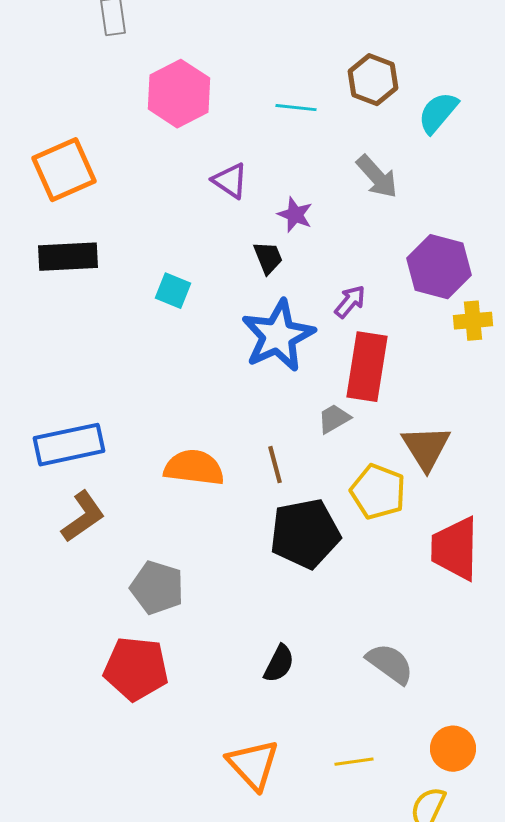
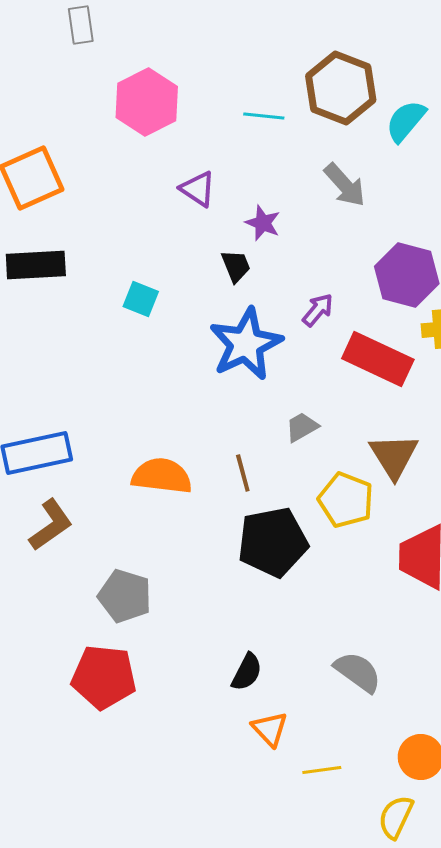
brown hexagon: (373, 80) -> (341, 88), size x1.4
red rectangle: (367, 367) -> (378, 359), moved, turned -74
orange triangle: (253, 765) -> (270, 729), moved, size x0.7

